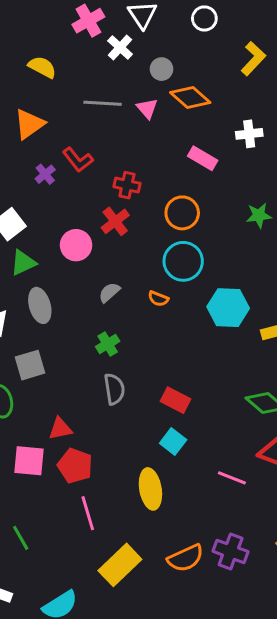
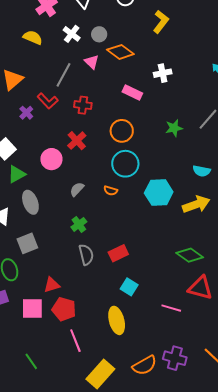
white cross: (120, 47) -> (72, 34), moved
yellow semicircle: (42, 67) -> (33, 38), moved
gray line: (103, 103) -> (63, 75), moved, turned -60
red cross: (127, 185) -> (83, 105), moved
red rectangle: (176, 400) -> (118, 253), moved, turned -48

